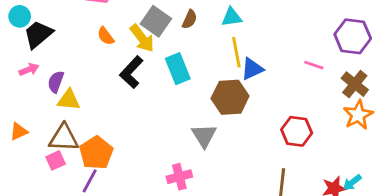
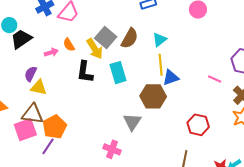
cyan triangle: (232, 17) -> (160, 40), turned -35
brown semicircle: (190, 19) -> (130, 38), size x1.5
pink arrow: (29, 70) -> (51, 52), moved
black L-shape: (131, 72) -> (85, 72), turned -40
pink square: (56, 160) -> (25, 130), size x1.6
pink cross: (179, 177) -> (112, 149), turned 30

